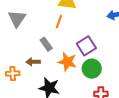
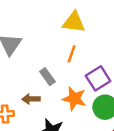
orange line: (59, 22) -> (72, 54), moved

